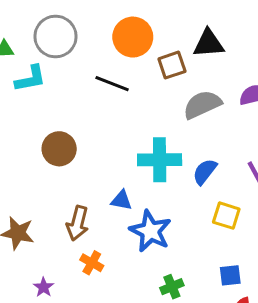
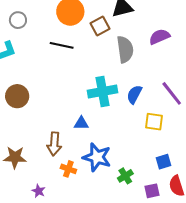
gray circle: (56, 37) -> (18, 20), size x0.6
gray semicircle: (202, 105) -> (125, 49), turned 116
brown circle: (59, 149) -> (17, 96), moved
blue star: (150, 231) -> (97, 157), moved

